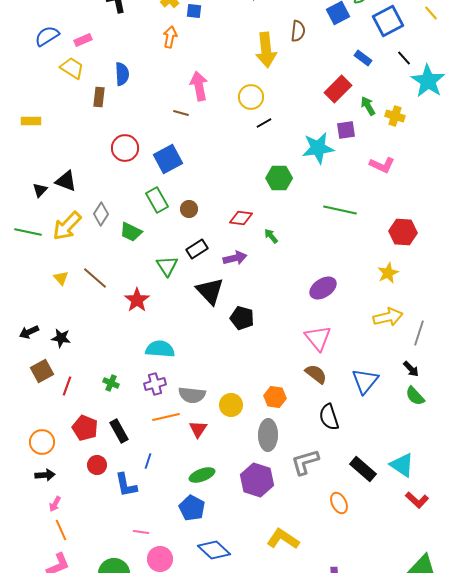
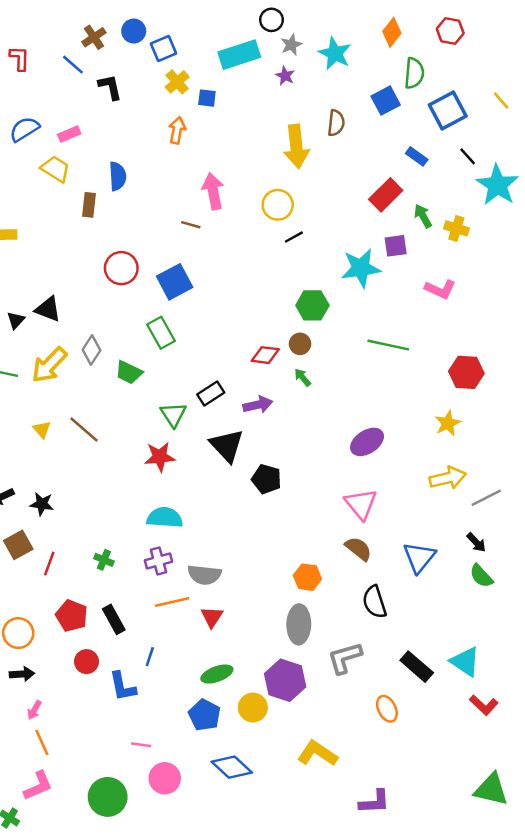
brown circle: (189, 209) -> (300, 344), moved
red star: (137, 300) -> (160, 457), moved, turned 30
gray line: (419, 333) -> (486, 498), turned 45
yellow circle: (231, 405) -> (253, 708), moved

